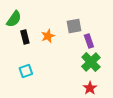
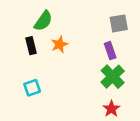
green semicircle: (14, 19) -> (43, 21), moved
gray square: (74, 26) -> (119, 23), moved

